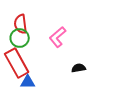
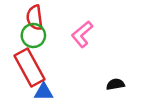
black semicircle: (79, 68) -> (115, 84), moved

